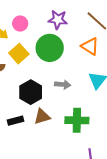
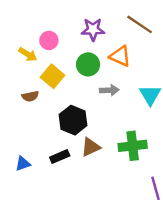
orange triangle: (90, 46) -> (120, 56), moved
green circle: (50, 48) -> (88, 64), size x0.7
gray arrow: (63, 85) -> (109, 90), moved

